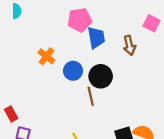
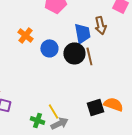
blue trapezoid: (96, 38) -> (82, 33), moved
brown line: (91, 96) -> (89, 56), moved

